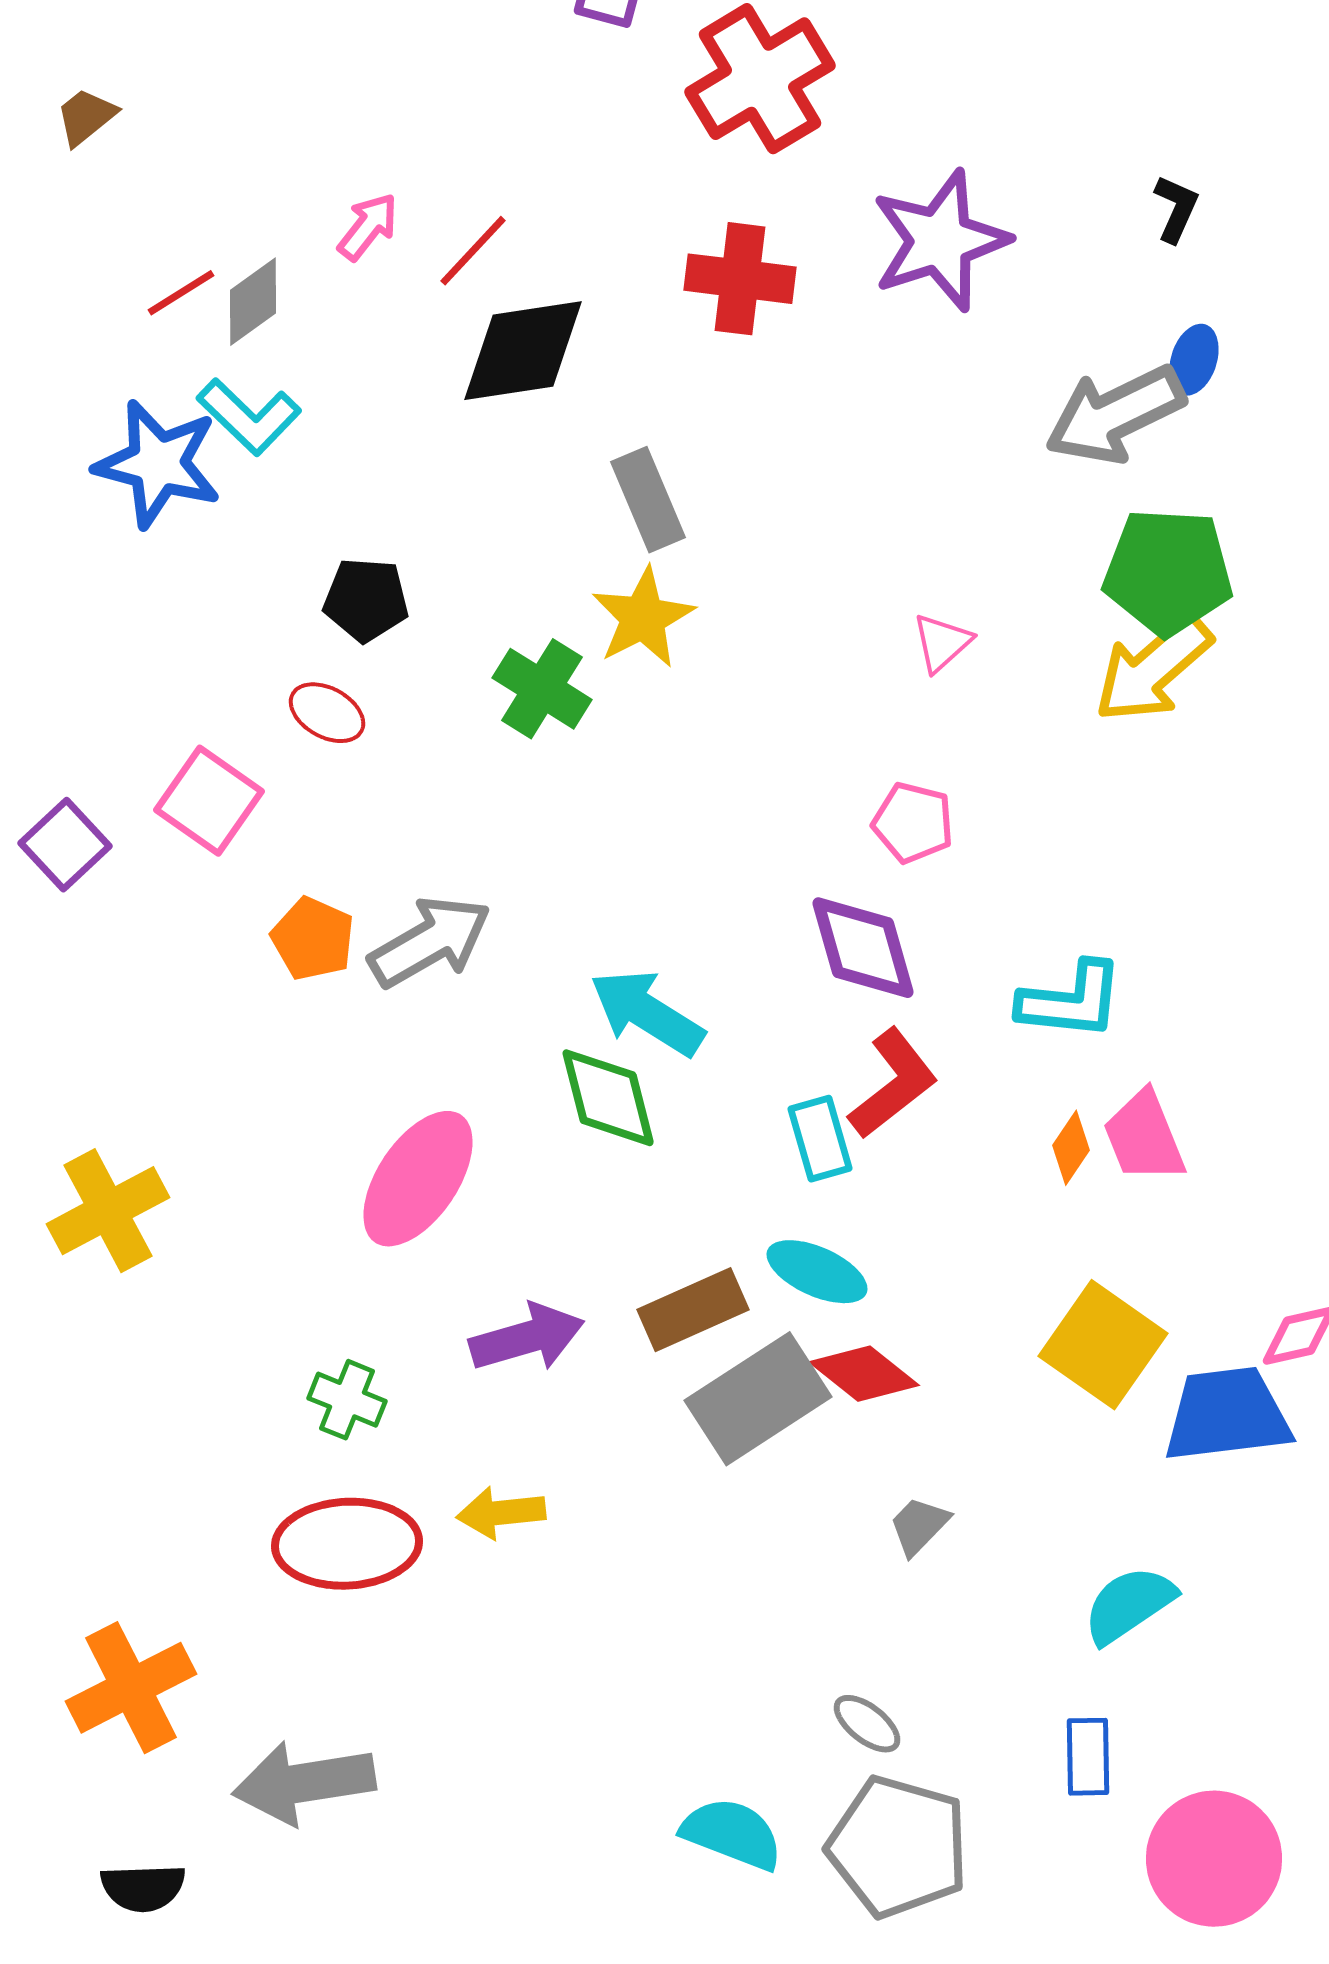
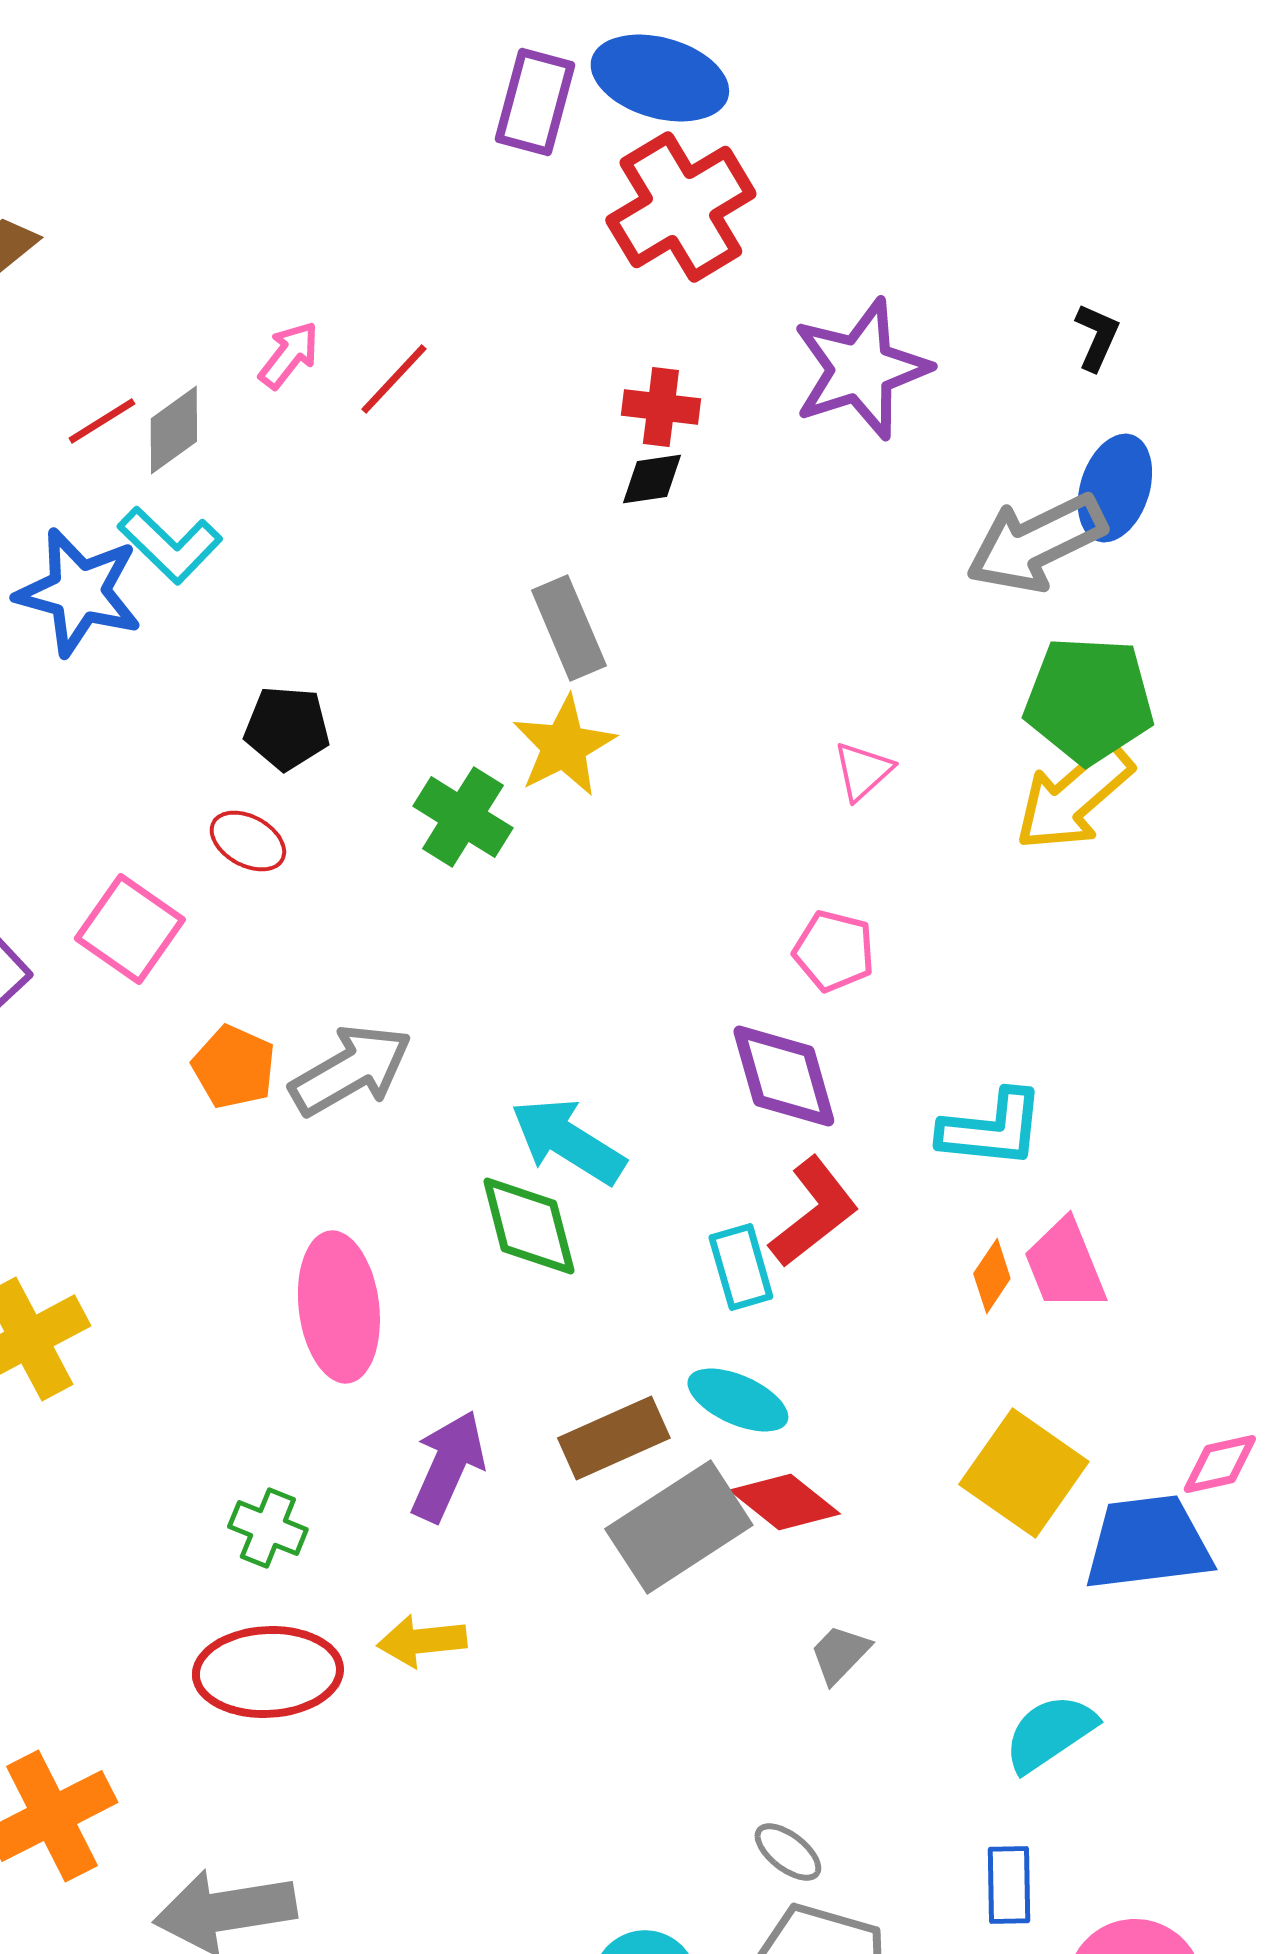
red cross: (740, 279) -> (661, 407), size x0.7
black diamond: (523, 351) -> (652, 479), moved, size x0.5
blue ellipse: (1194, 360) -> (1115, 488), size x1.5
pink ellipse: (418, 1179) -> (339, 1307), turned -41
purple arrow: (527, 1338) -> (448, 1466), turned -50

